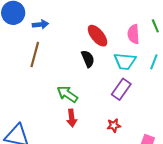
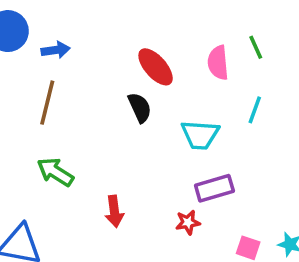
cyan trapezoid: (125, 61) -> (200, 135), moved
purple rectangle: (121, 89) -> (214, 188), moved, turned 40
green arrow: (67, 94) -> (55, 172), moved

